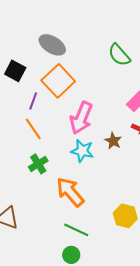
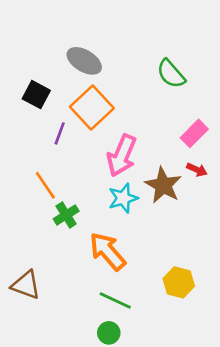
orange line: (33, 129) -> (45, 185), moved
brown star: (113, 141) -> (163, 185), size x1.6
cyan star: (82, 151) -> (123, 198), turned -30

